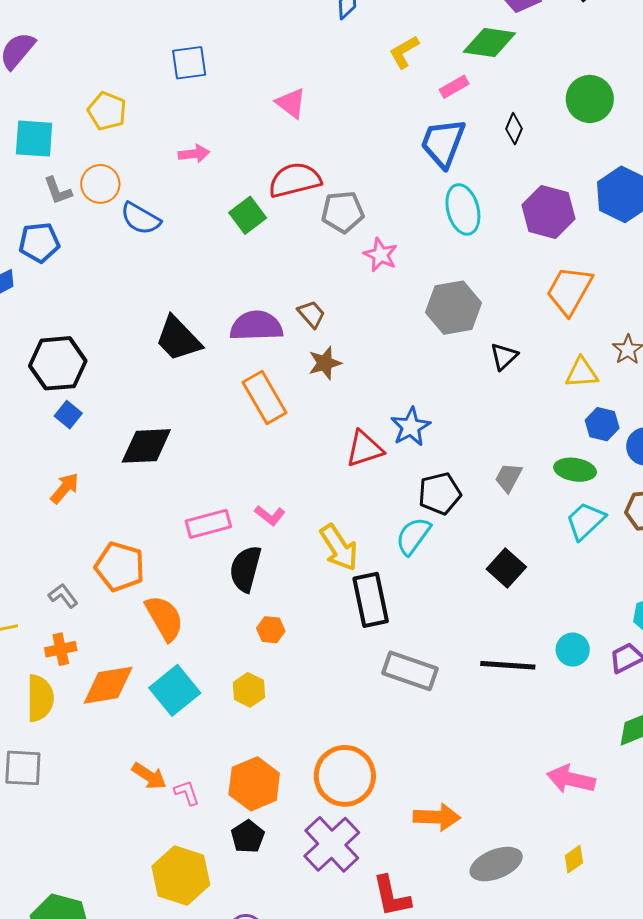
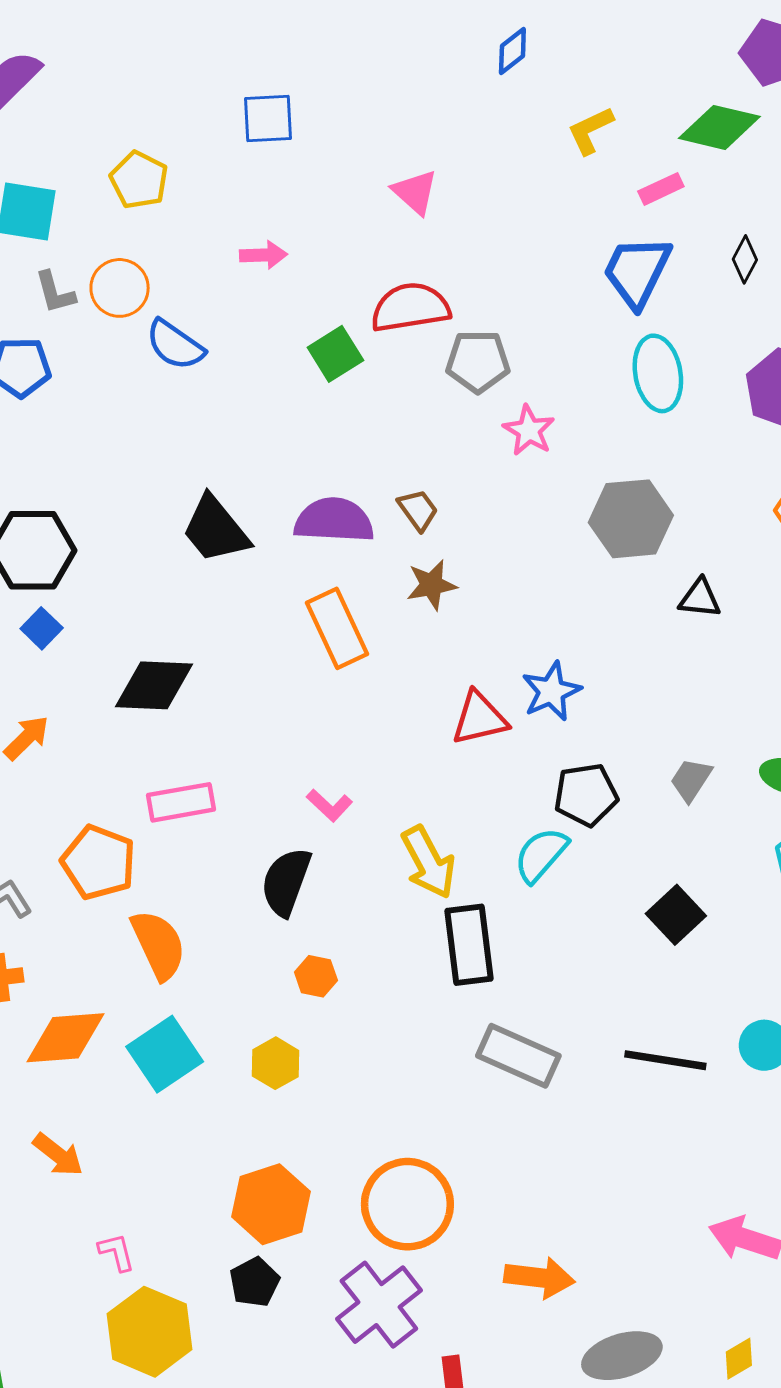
black triangle: (504, 356) -> (700, 598), turned 44
pink rectangle: (208, 524) -> (181, 802), moved
orange arrow: (149, 776) -> (58, 1155), moved
pink L-shape: (187, 793) -> (117, 1252), moved

